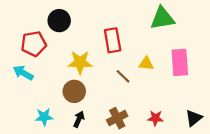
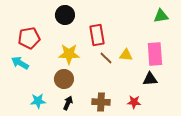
green triangle: (162, 18) -> (161, 16), moved, size x0.7
black circle: (59, 21) -> (65, 15), moved
brown line: (123, 76) -> (106, 58), moved
brown cross: (117, 118) -> (101, 102), turned 30
black triangle: (194, 118) -> (150, 79), moved, turned 35

